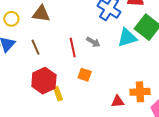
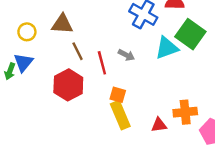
brown line: (36, 47) -> (78, 51), moved
red hexagon: (44, 81) -> (68, 85), moved
yellow rectangle: (58, 94) -> (120, 115), moved, size x1.6

